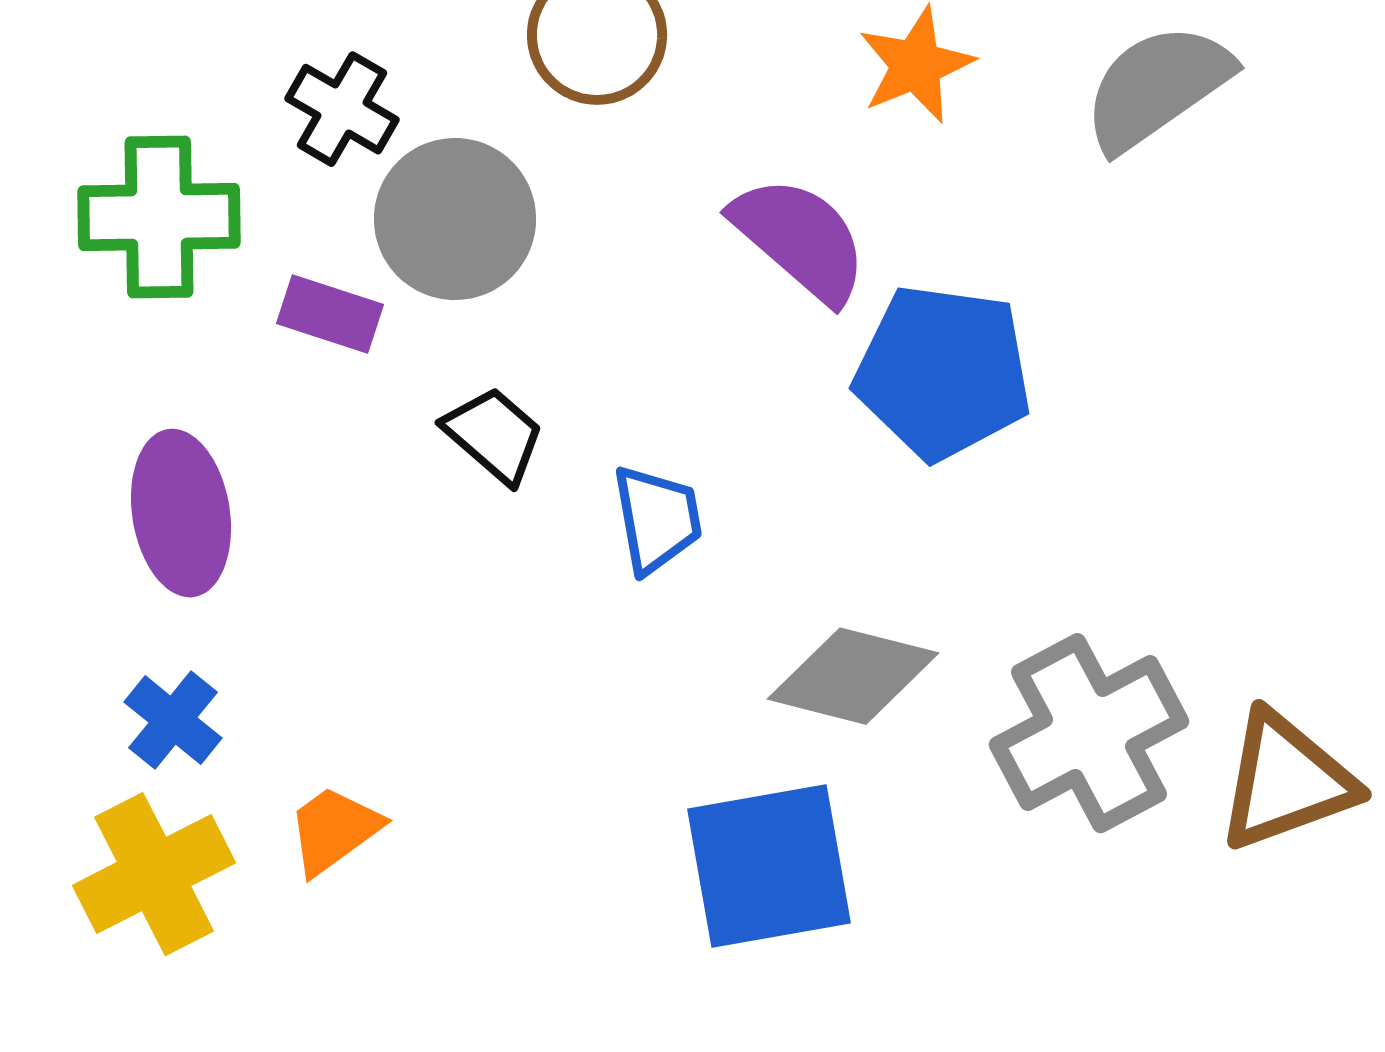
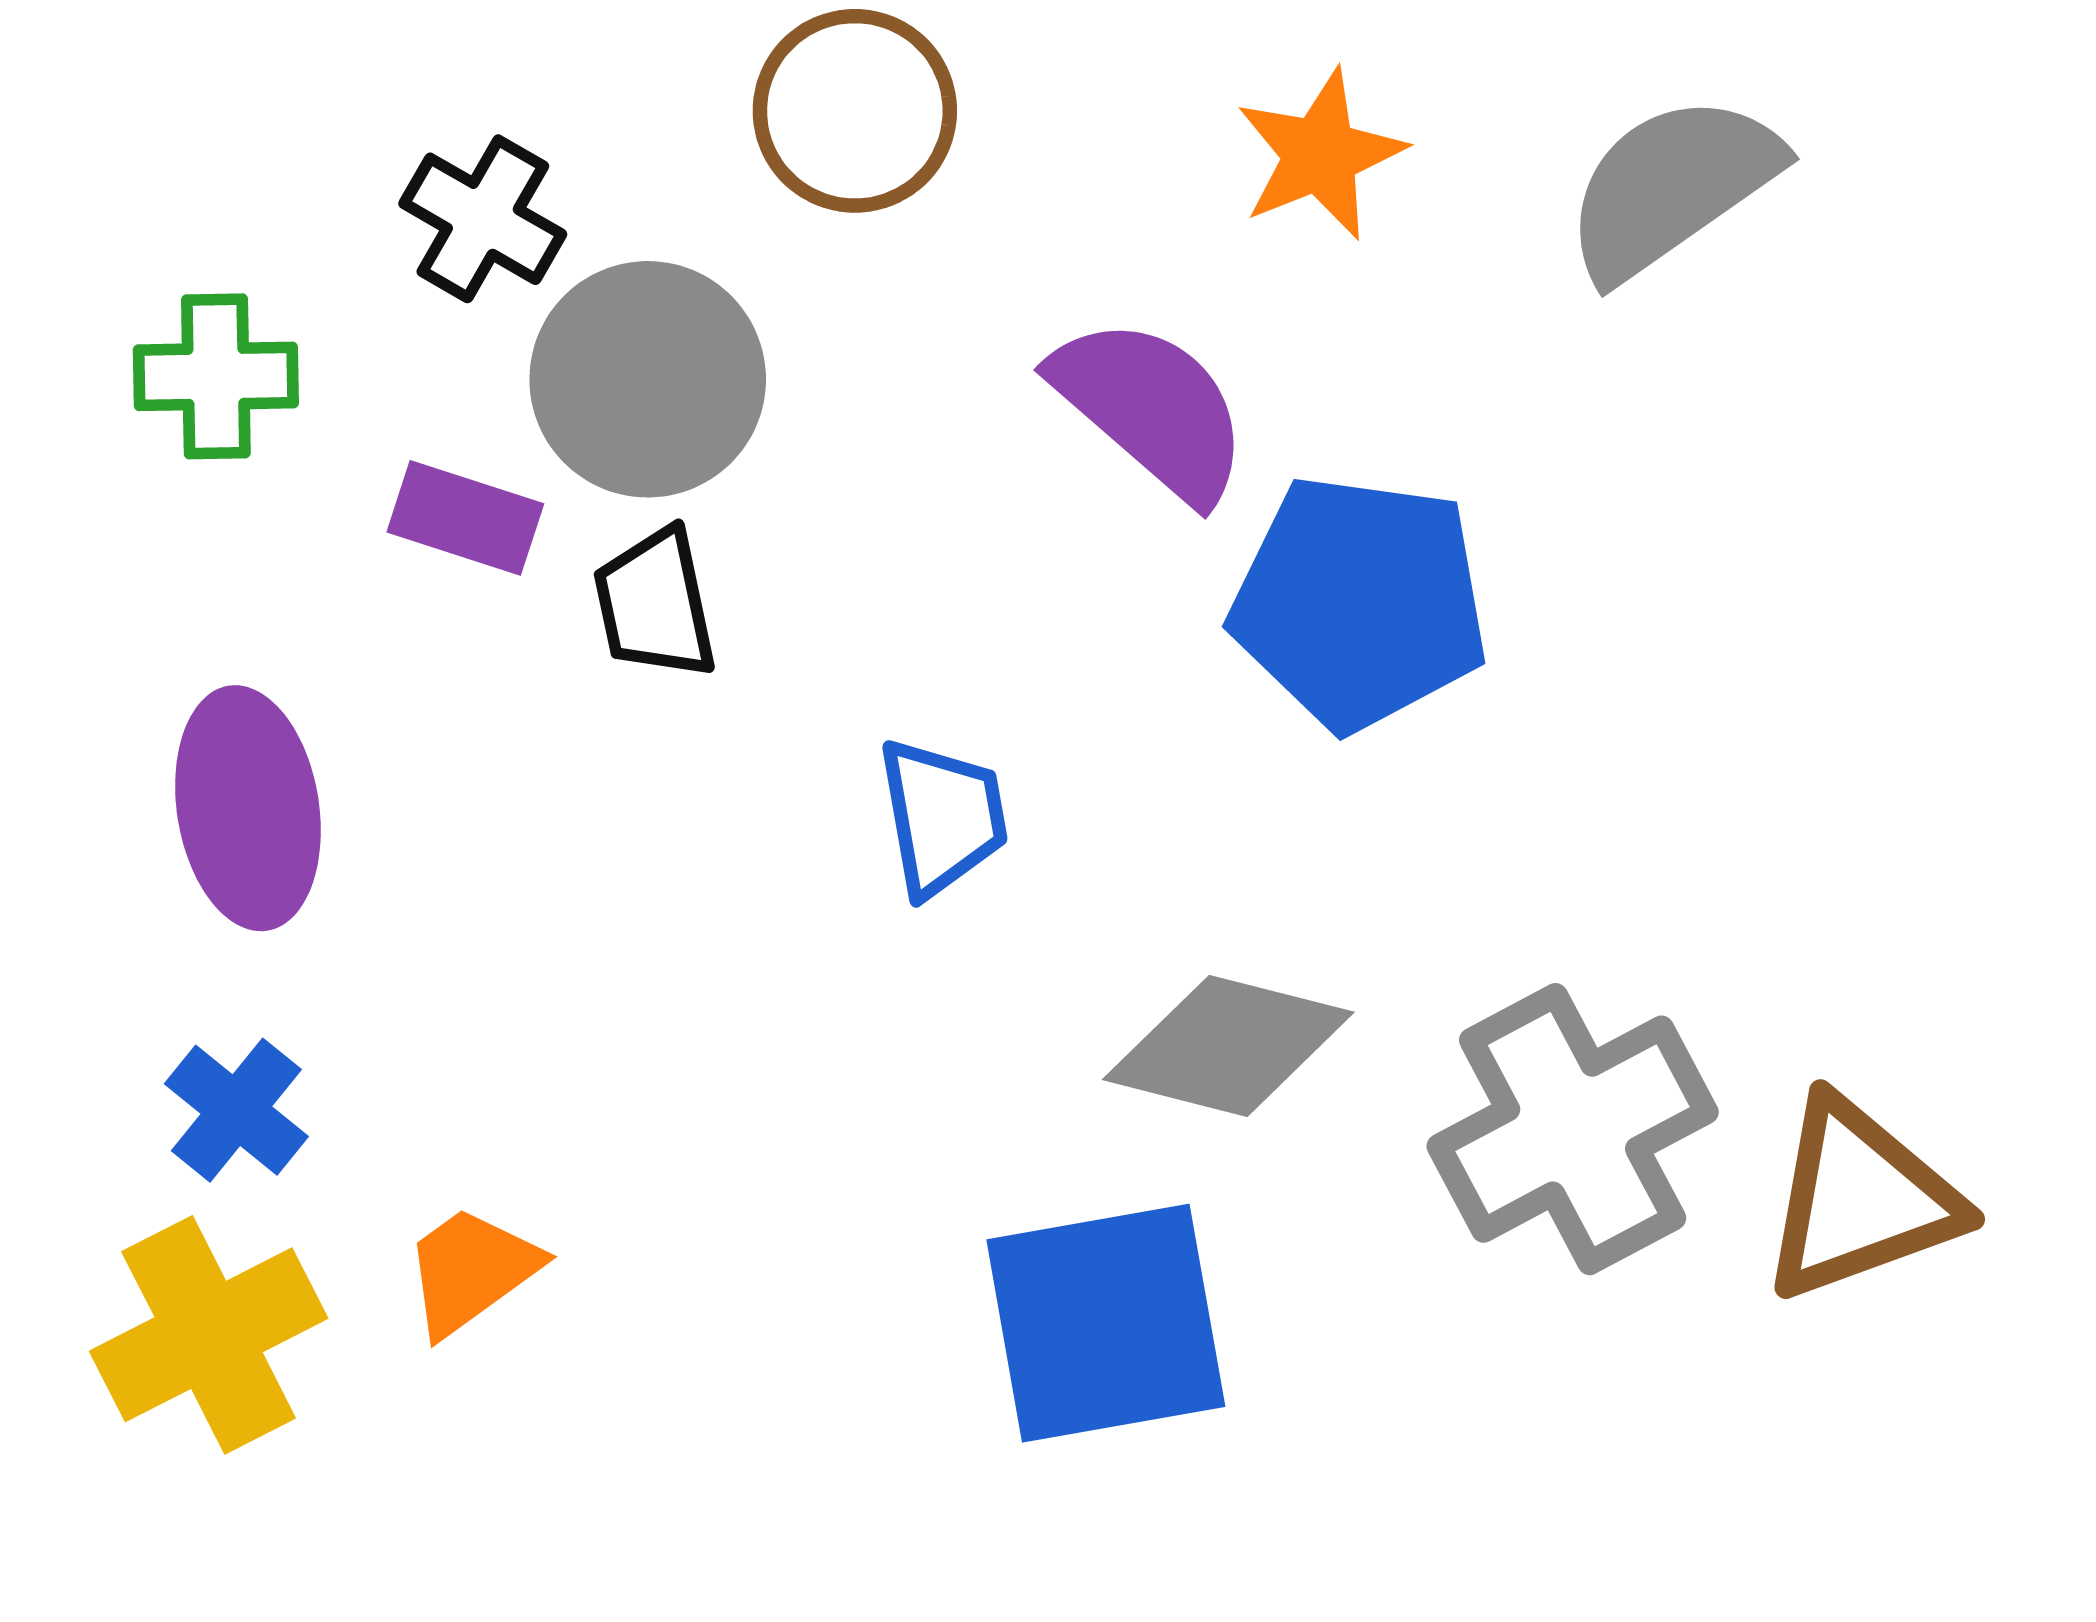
green cross: (159, 217) -> (216, 376), size x0.7
black trapezoid: (494, 435) -> (655, 604), moved, turned -143

